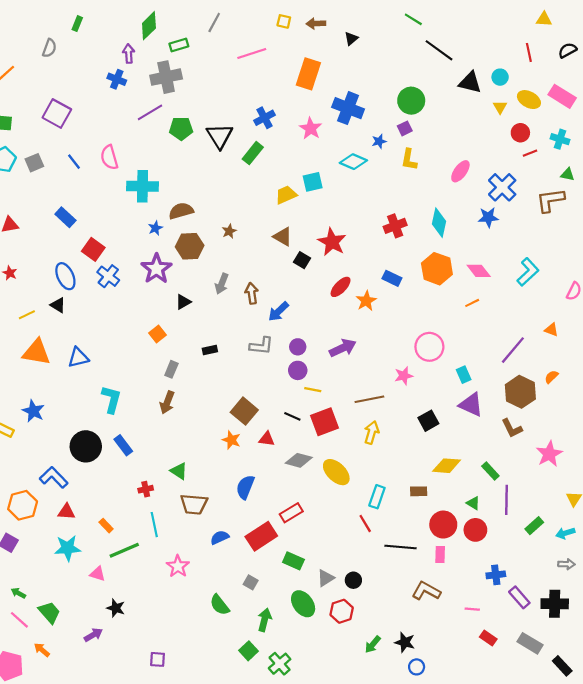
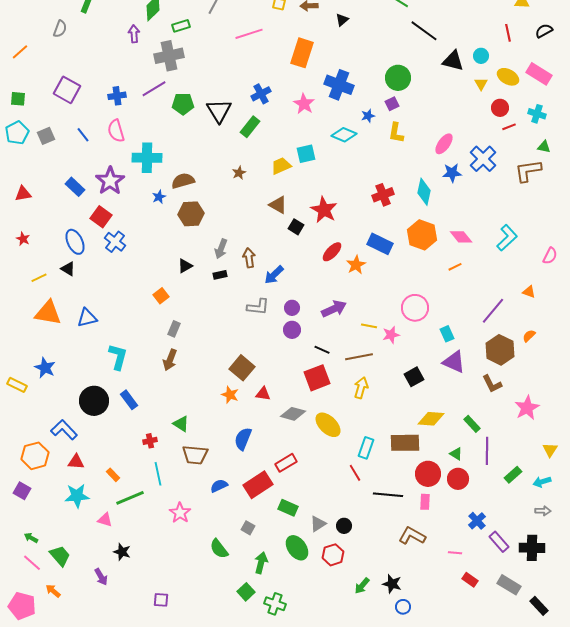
blue cross: (117, 79) -> (117, 96), moved, turned -30
blue star: (488, 217) -> (452, 173), moved
brown star: (229, 231) -> (239, 173), moved
purple star: (156, 269) -> (110, 181), moved
blue rectangle: (392, 278) -> (380, 244), size x1.4
black rectangle: (210, 350) -> (220, 275), moved
yellow line: (313, 390) -> (369, 326), moved
black line: (292, 416) -> (322, 350), moved
brown rectangle: (419, 491) -> (405, 443), size x1.8
blue cross: (496, 575) -> (477, 521), turned -36
purple arrow: (93, 635) -> (101, 577), turned 90
green cross: (280, 664) -> (275, 604), turned -30

